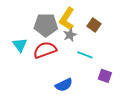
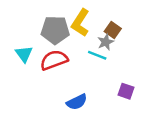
gray star: (70, 35) -> (106, 42), moved
cyan line: (85, 55) -> (97, 55), moved

